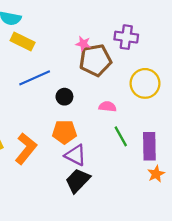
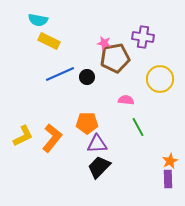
black circle: (64, 97) -> (87, 77), moved
purple rectangle: (149, 146) -> (168, 179), moved, size x0.7
purple triangle: (75, 155) -> (97, 144), turned -30

